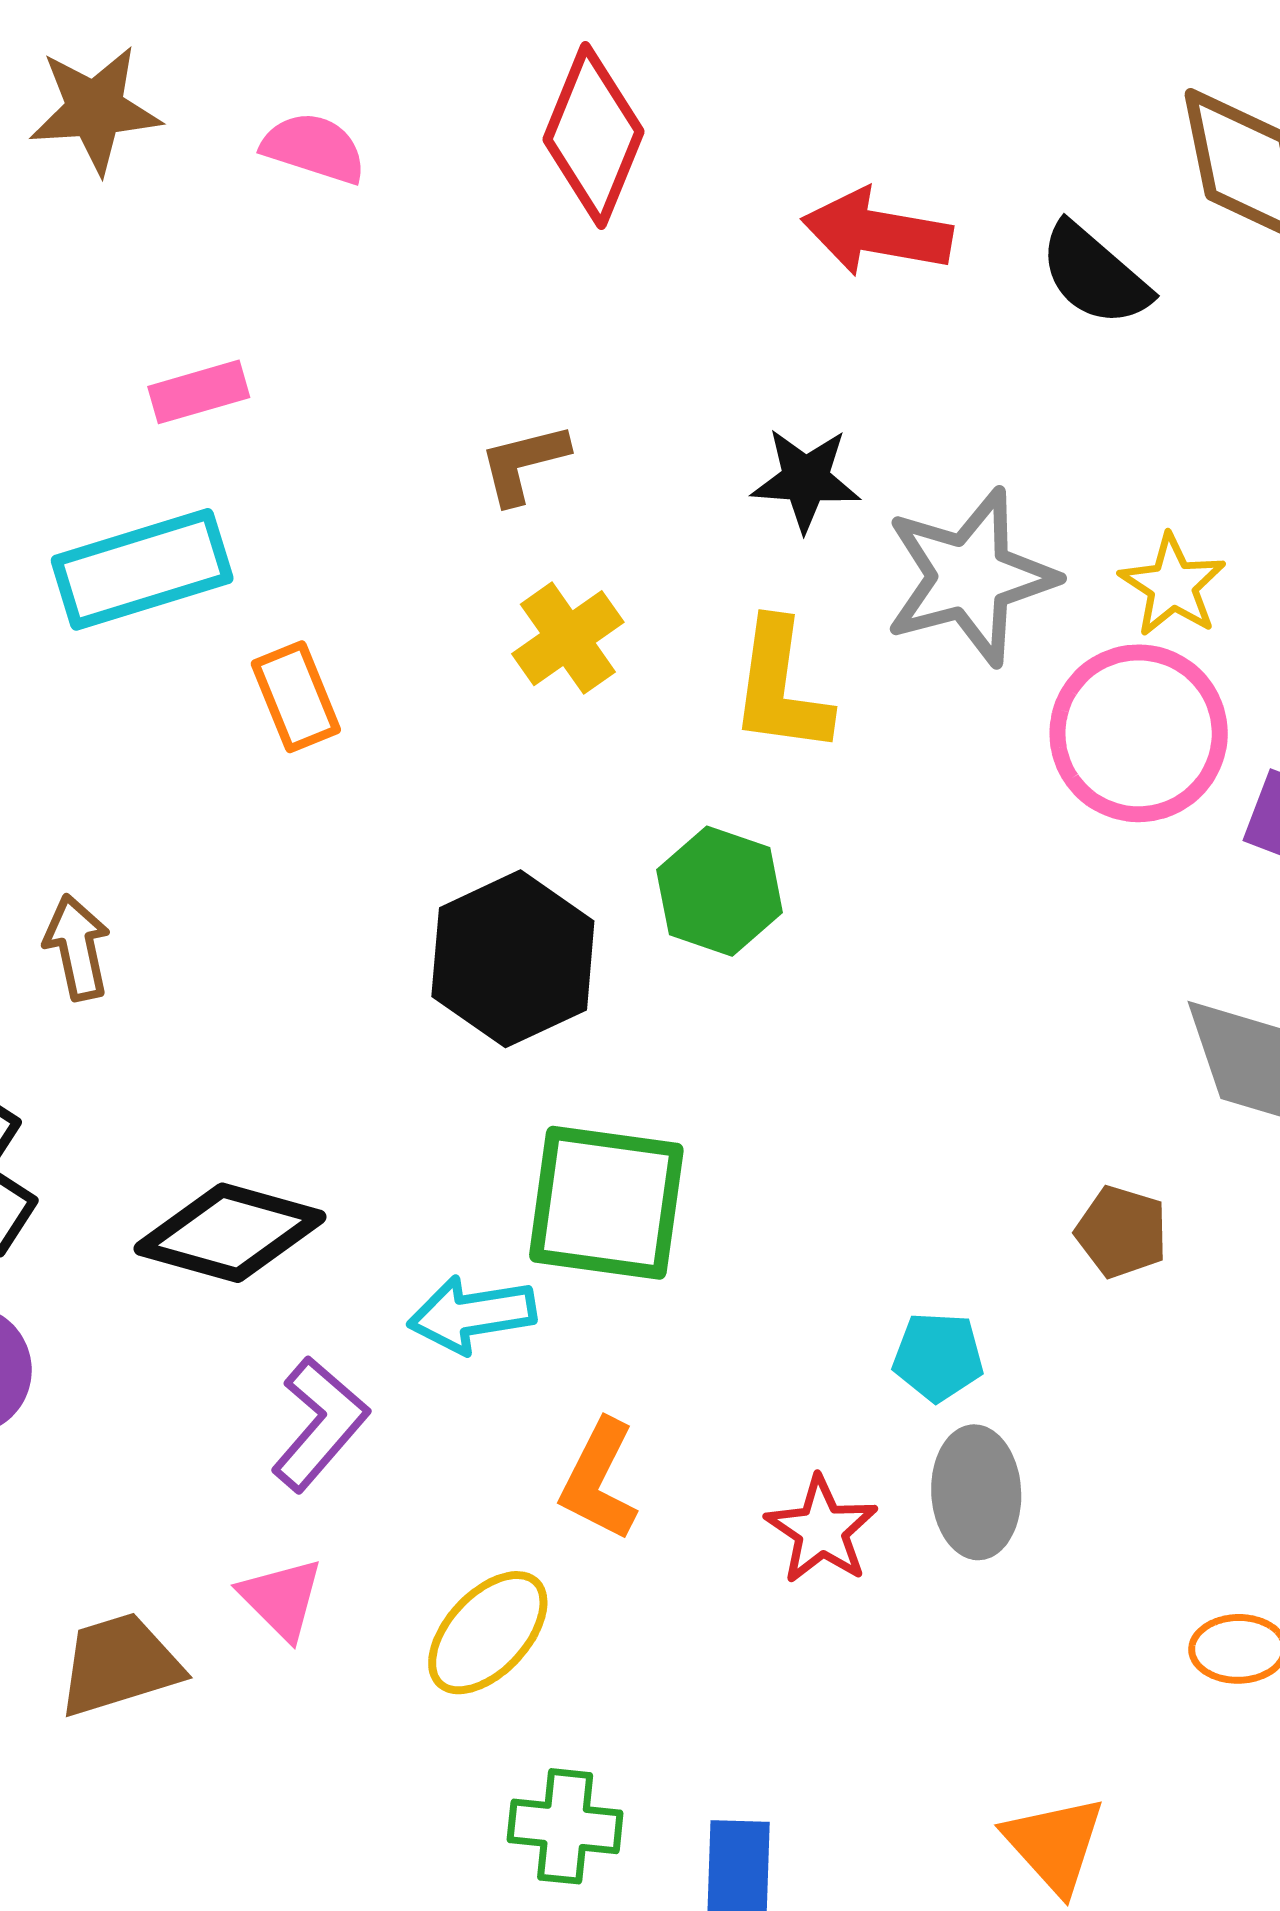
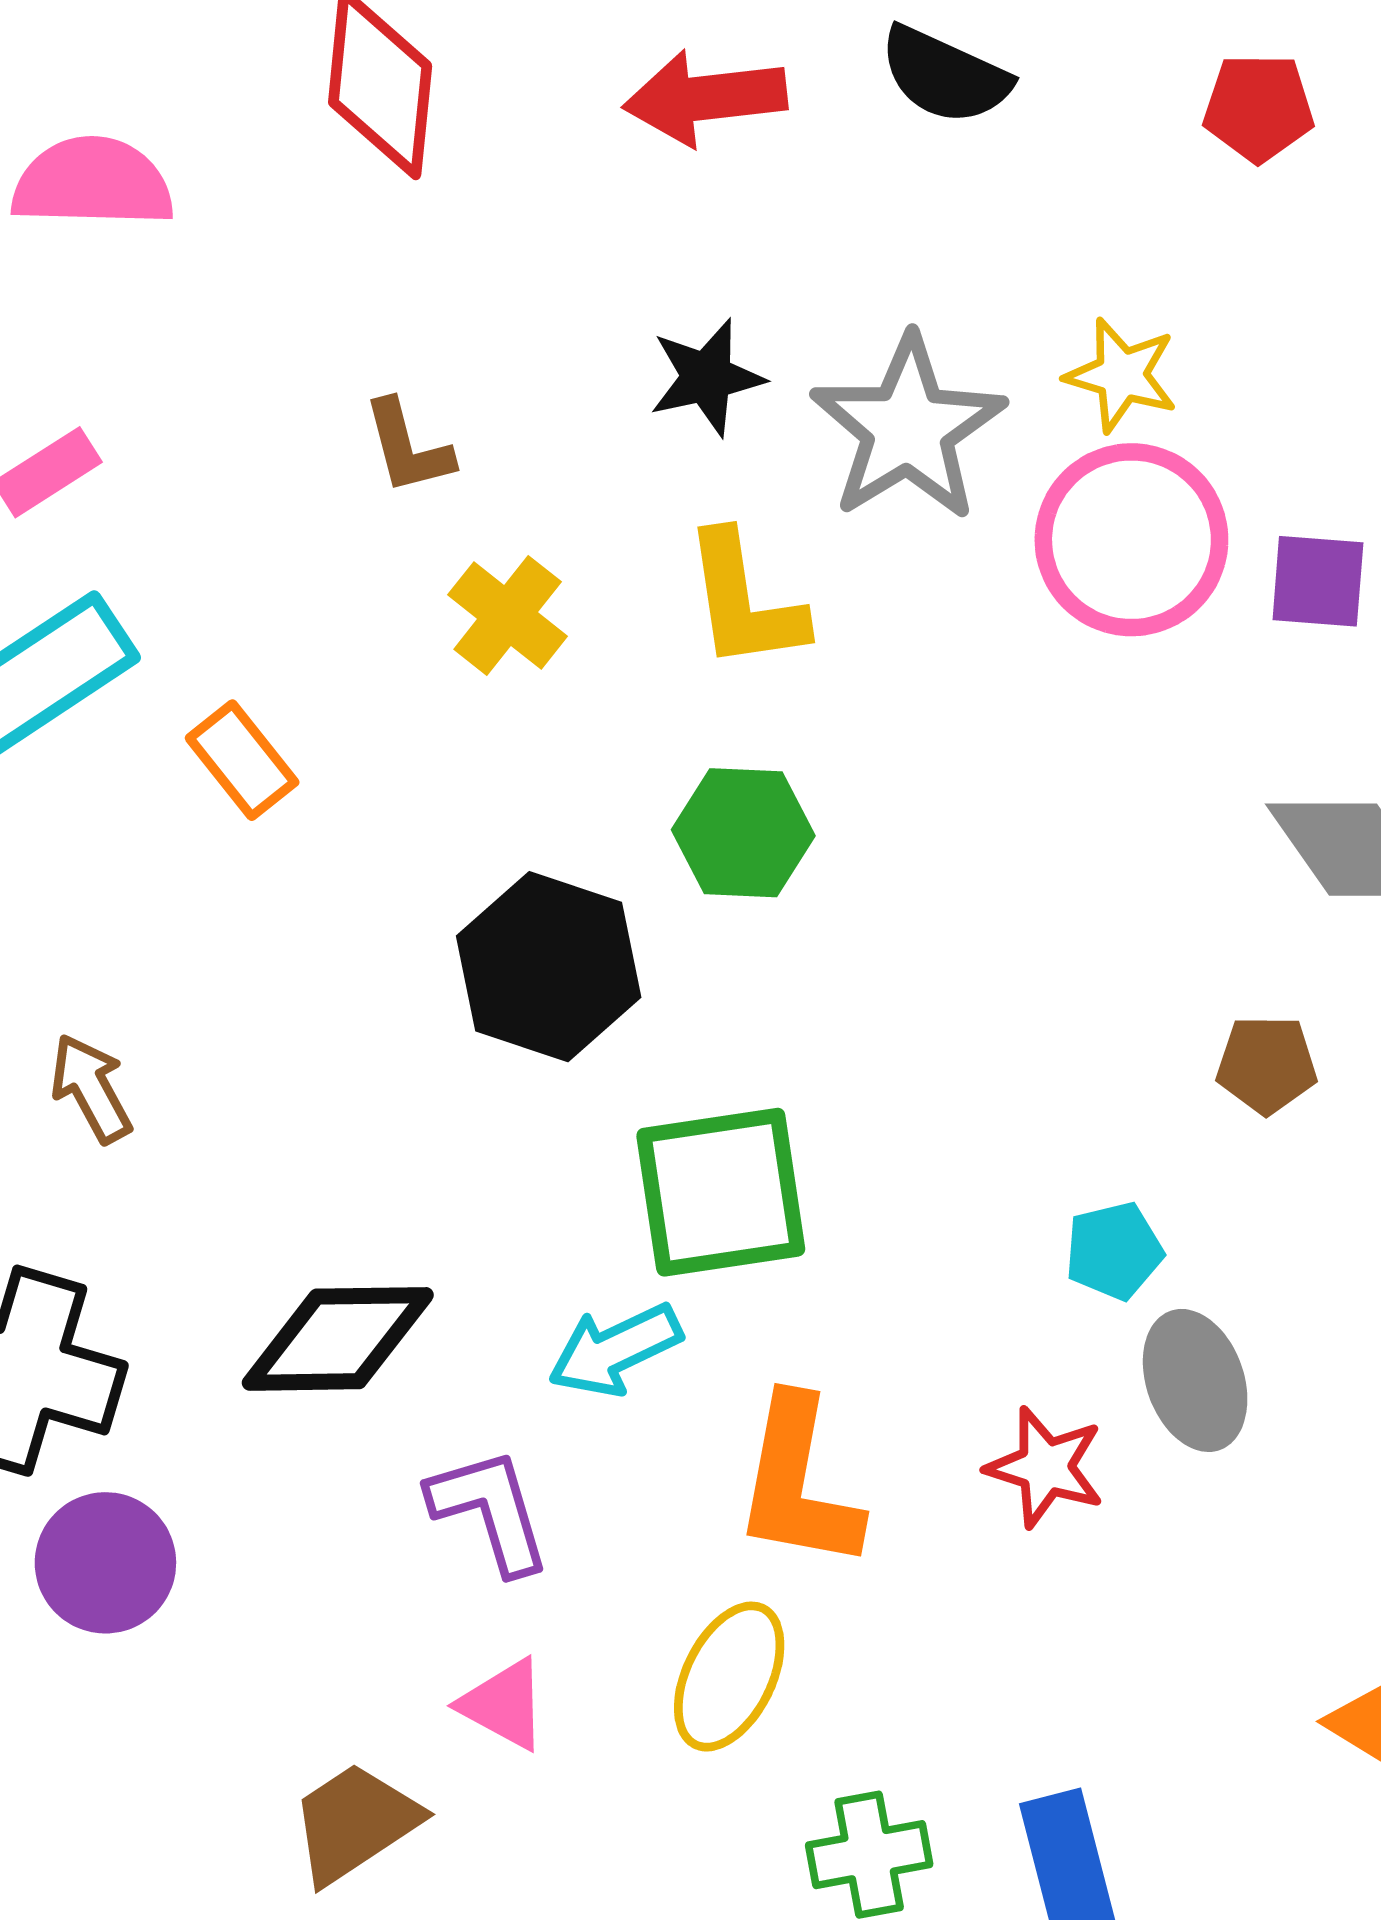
pink semicircle: (314, 148) -> (93, 183), size x1.4
brown L-shape: (524, 463) -> (408, 447), turned -74
purple L-shape: (320, 1424) -> (490, 1511), turned -41
orange L-shape: (599, 1480) -> (798, 1483), size x1.4

